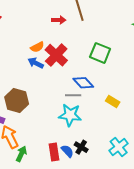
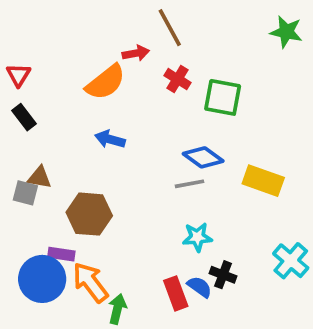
orange semicircle: (37, 47) -> (106, 82), moved, size x1.6
red cross: (56, 55) -> (178, 79), moved, size x0.6
yellow rectangle: (113, 102) -> (263, 181), size x1.5
cyan star: (70, 115) -> (197, 237), moved, size x0.7

